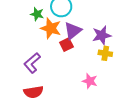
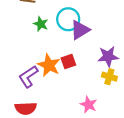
orange star: (51, 28) -> (49, 65), moved
purple triangle: (73, 31) -> (80, 30), moved

